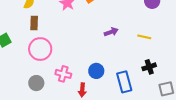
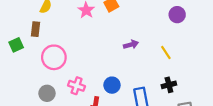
brown rectangle: (34, 23) -> (35, 29), moved
yellow line: (144, 37) -> (166, 52), turned 40

